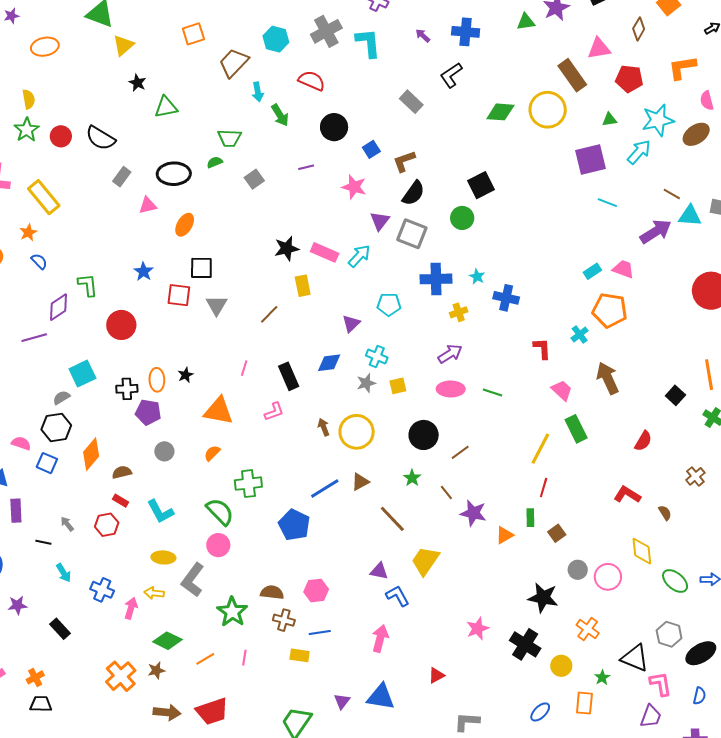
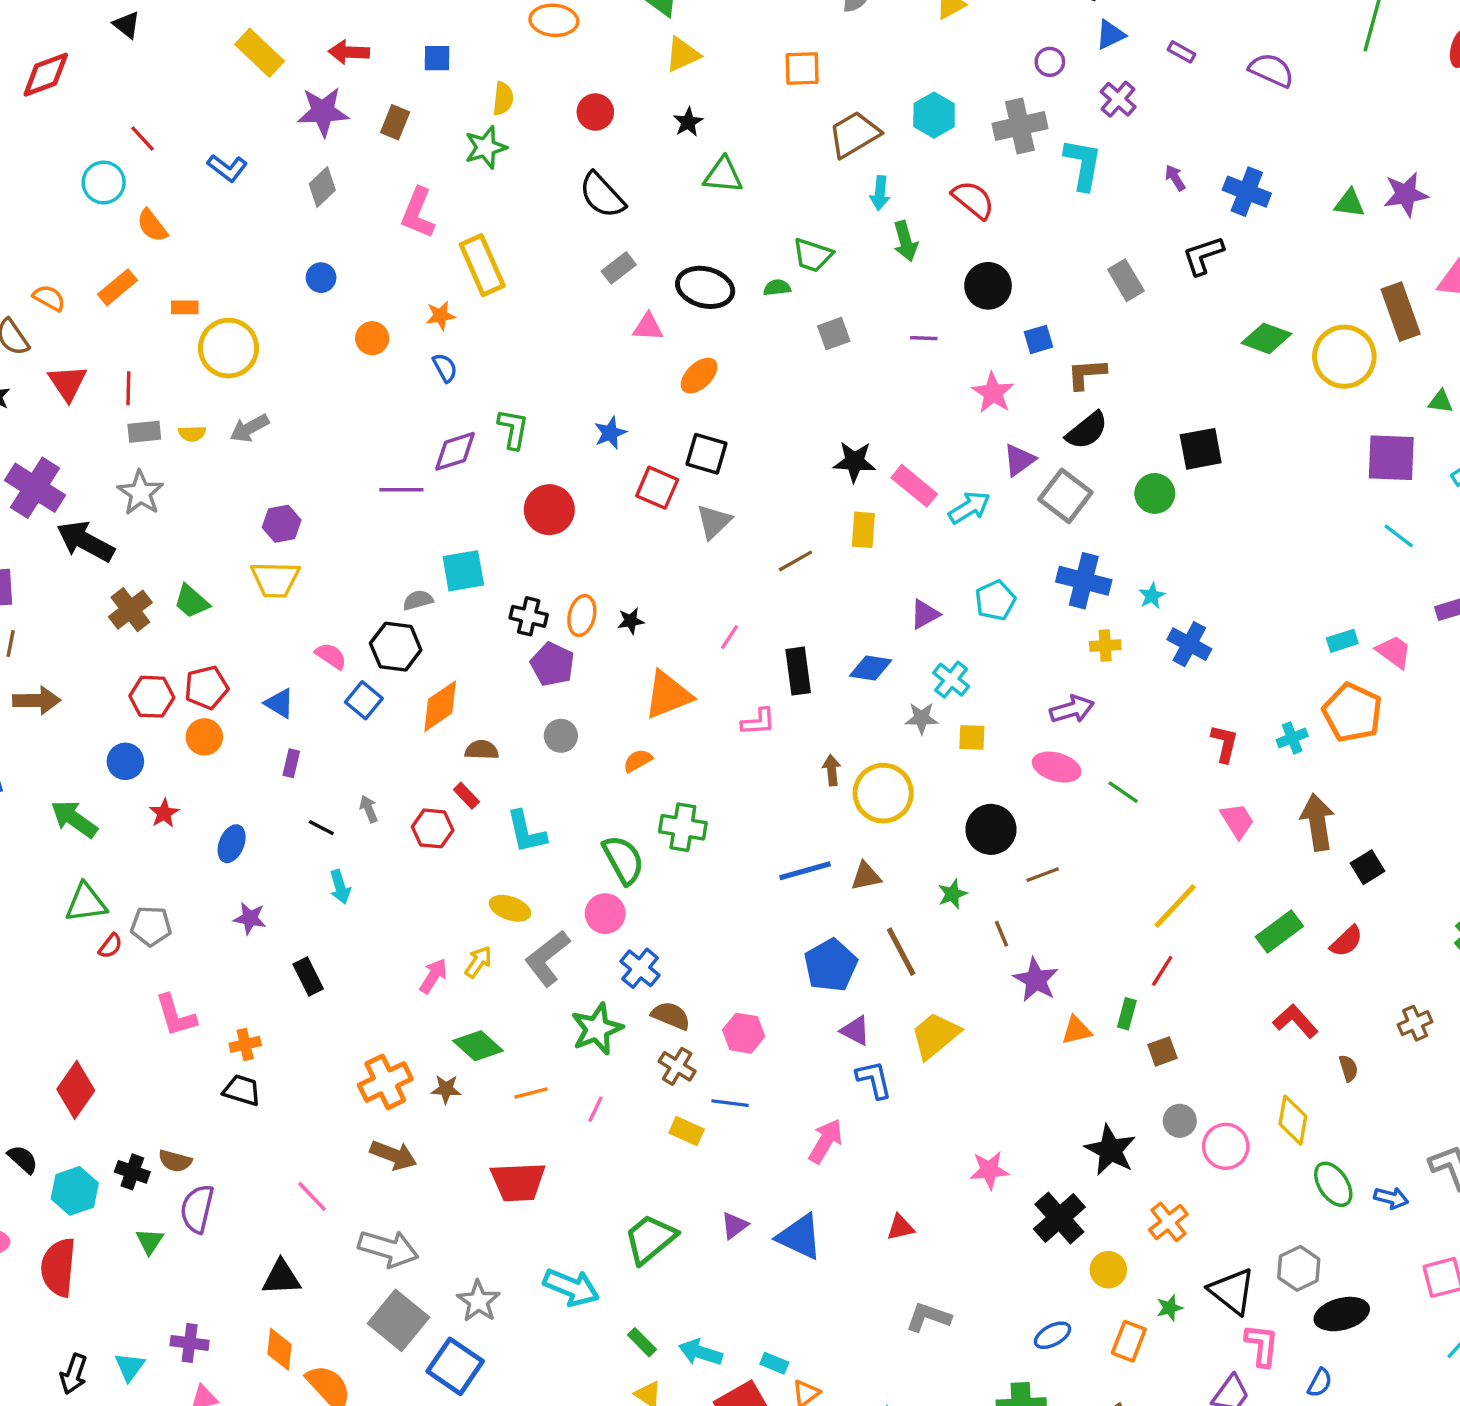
red circle: (61, 136) -> (595, 112), moved
cyan pentagon: (389, 304) -> (995, 600), turned 30
black square: (675, 395) -> (1368, 867), moved
orange triangle: (219, 411) -> (668, 695), turned -48
green rectangle: (576, 429) -> (1279, 931), moved, turned 64
purple rectangle: (16, 511) -> (291, 763), size x0.7
blue pentagon: (294, 525) -> (831, 965), moved
blue cross: (102, 590) -> (640, 968), moved
yellow arrow: (154, 593) -> (478, 962), turned 102
brown arrow: (167, 712) -> (393, 1155), moved

